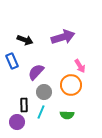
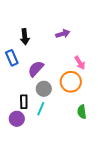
purple arrow: (63, 37) -> (63, 34), size x0.6
black arrow: (25, 40) -> (25, 37), turned 63
green semicircle: (67, 115) -> (82, 112), moved, turned 80

